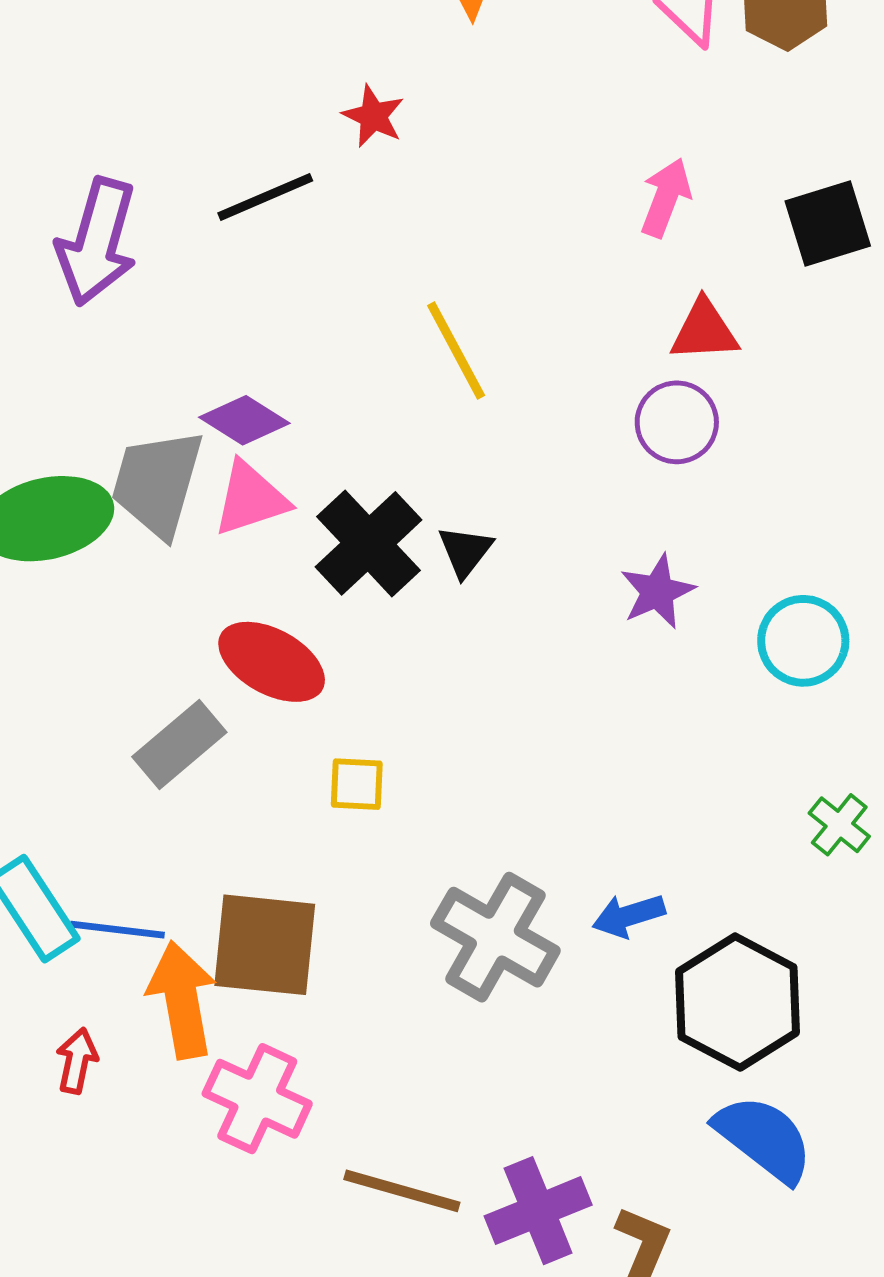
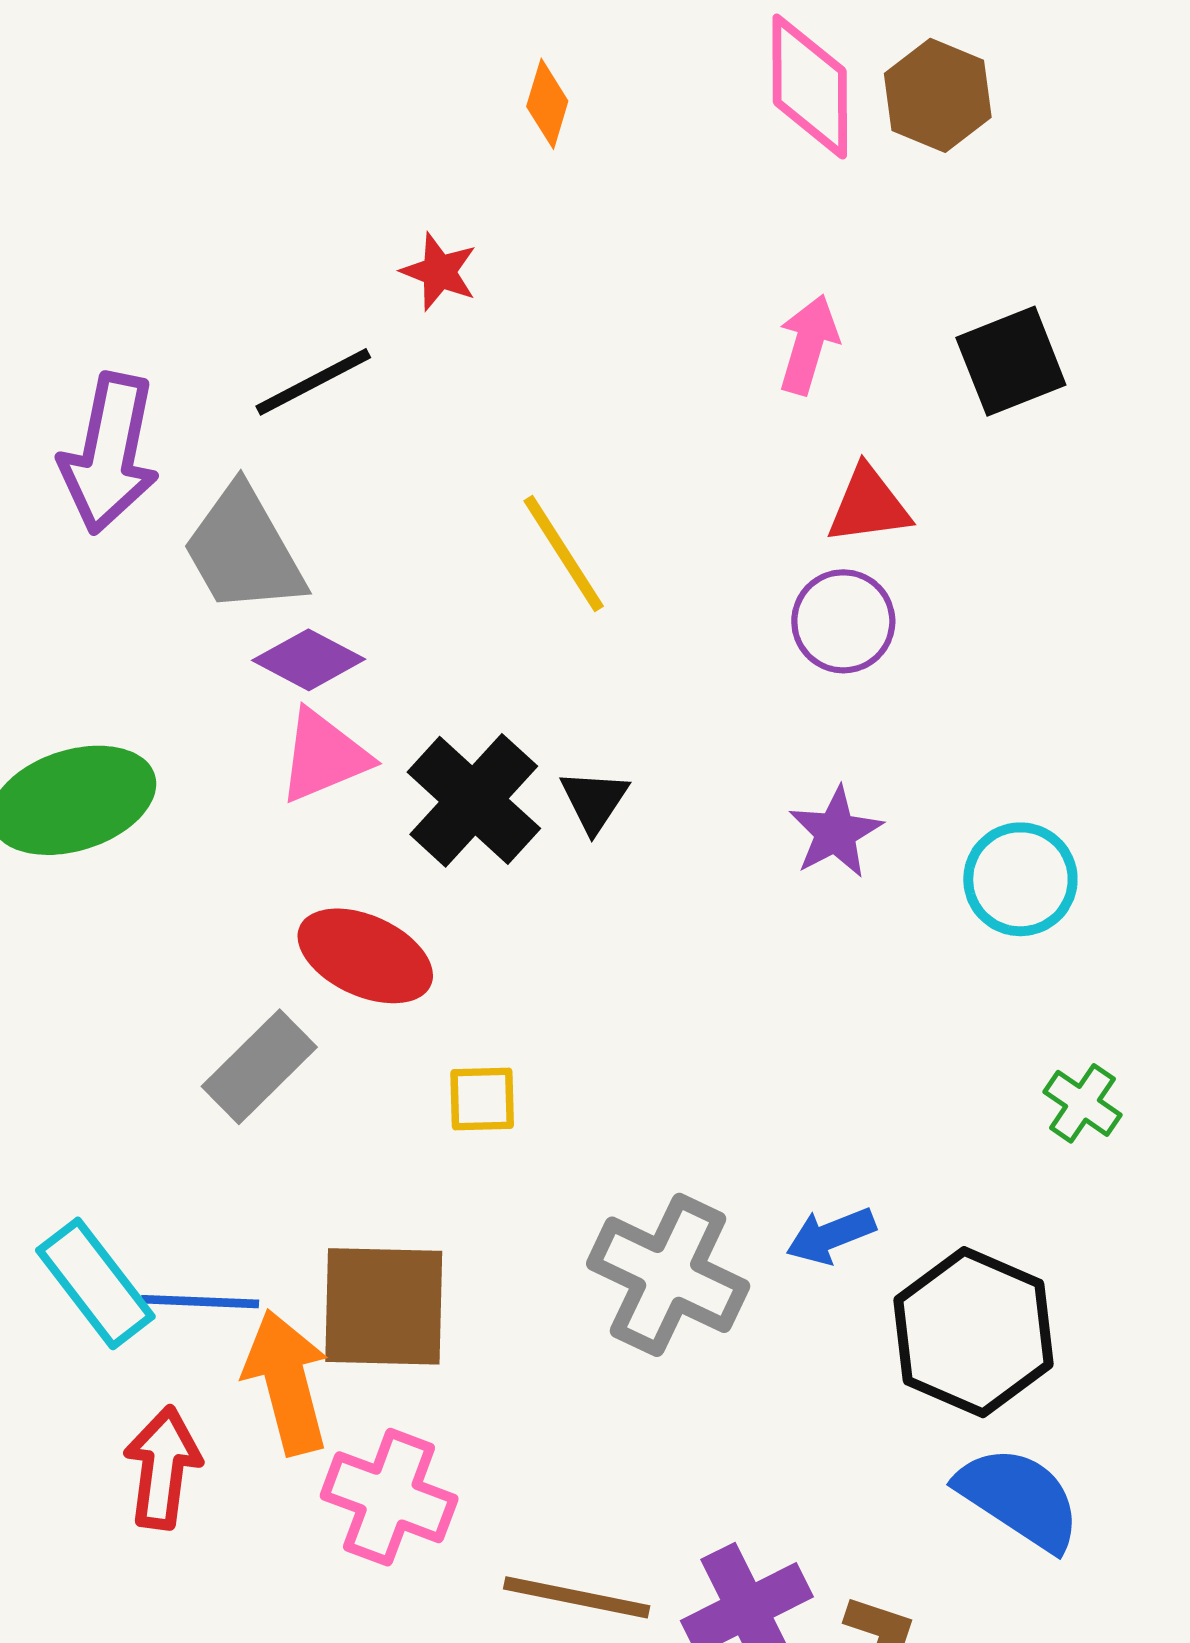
gray trapezoid: (157, 483) -> (244, 550), moved, turned -41
red arrow: (77, 1061) -> (163, 1468), size x1.5

